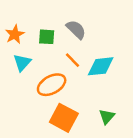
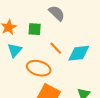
gray semicircle: (76, 29) -> (57, 13), moved
orange ellipse: (52, 85) -> (39, 68), turned 45

